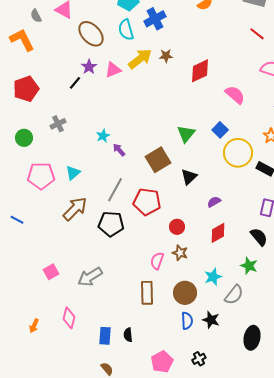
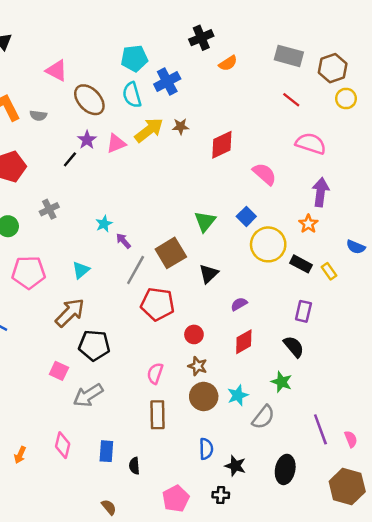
gray semicircle: (36, 16) -> (38, 116), moved, turned -56
cyan triangle: (73, 173) -> (81, 270), moved
gray line: (115, 190) -> (136, 270), moved
black pentagon: (111, 224) -> (94, 345), moved
pink semicircle: (157, 261) -> (155, 373), moved
pink square: (51, 272) -> (59, 371), moved, turned -35
brown circle: (185, 293) -> (204, 396), moved
black star: (211, 320) -> (235, 466), moved
blue rectangle: (105, 336) -> (106, 451), moved
black cross: (199, 359) -> (221, 495), turned 32

